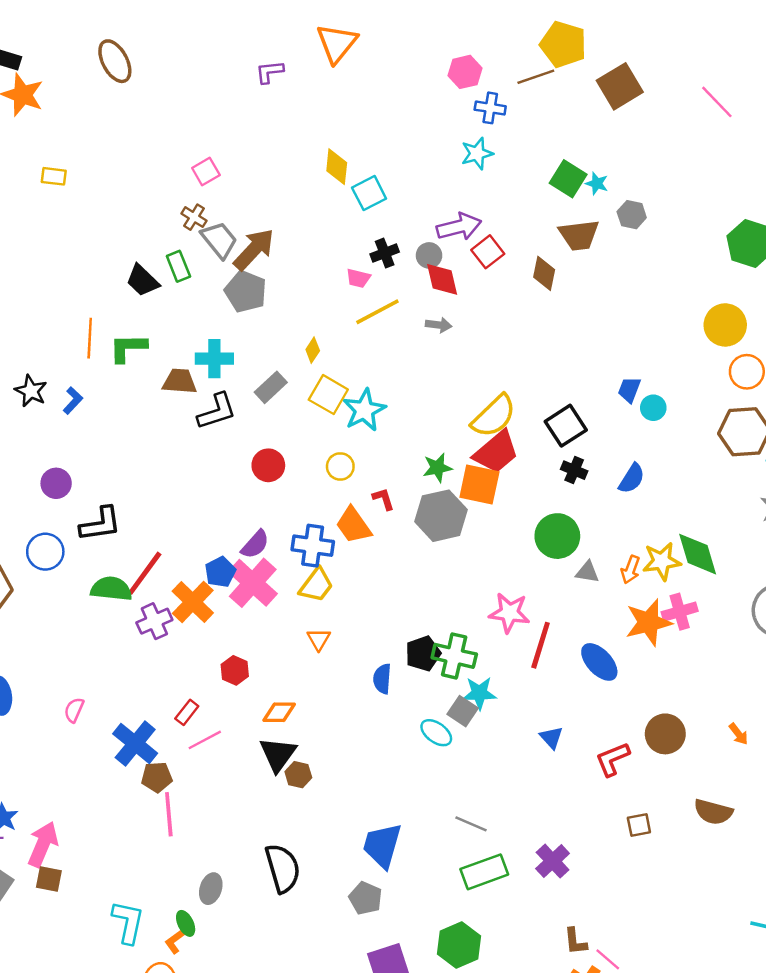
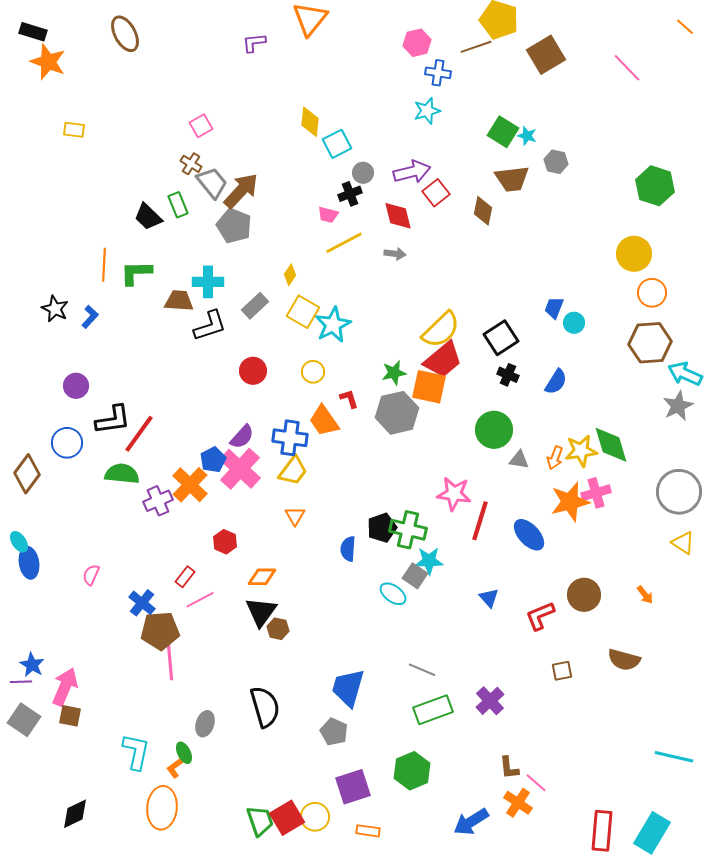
gray circle: (429, 255) -> (363, 173), moved
red line: (145, 573) -> (139, 434), moved
blue cross: (135, 744) -> (142, 603), size x0.7
brown pentagon: (157, 777) -> (160, 631), size x1.5

